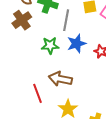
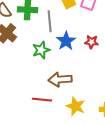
red line: (38, 93) -> (42, 100), turned -48

